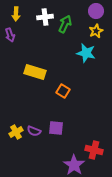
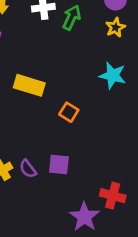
cyan star: (86, 53) -> (113, 75), moved
purple semicircle: (34, 131) -> (28, 169), turned 32

